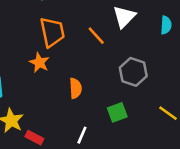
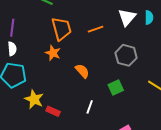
white triangle: (124, 17) -> (127, 17), moved
orange line: (96, 36) -> (96, 29), turned -63
orange semicircle: (75, 88) -> (82, 71), turned -35

